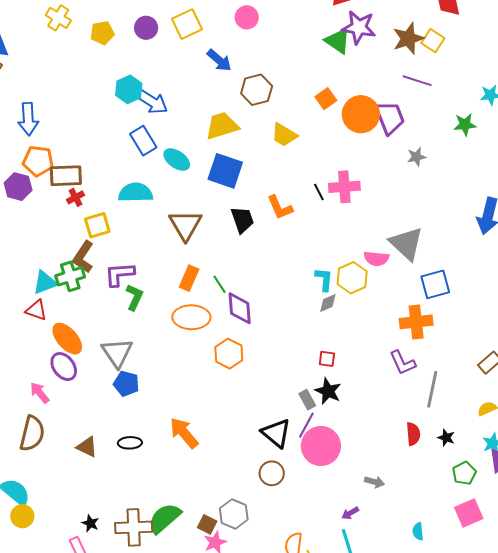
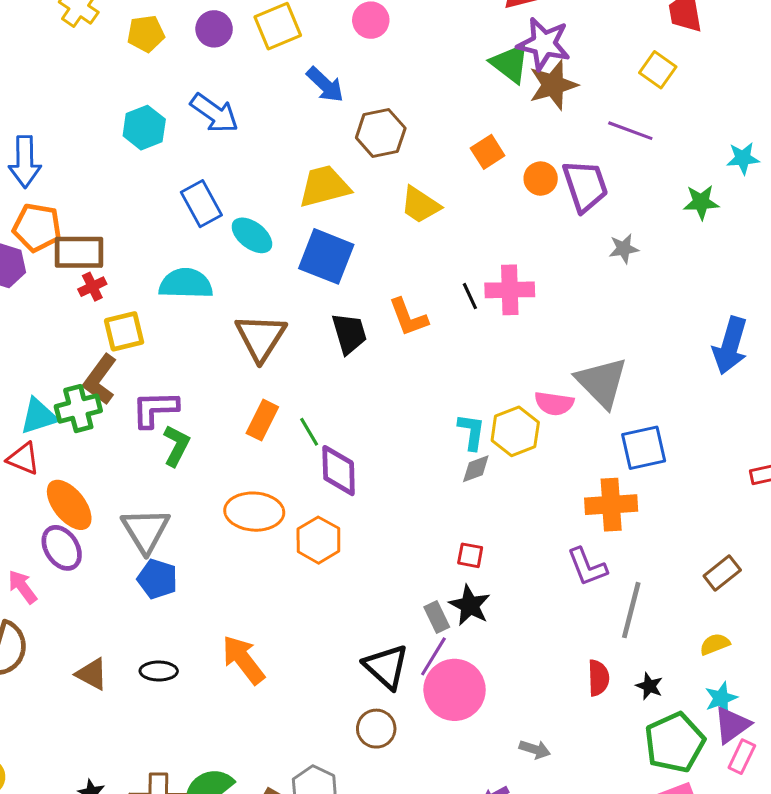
brown star: (408, 39) -> (553, 85), moved
cyan hexagon: (129, 89) -> (144, 128), moved
blue arrow: (152, 102) -> (214, 113), moved
orange circle: (361, 114) -> (541, 179), size x0.6
orange ellipse: (191, 317) -> (254, 512), moved
green pentagon: (464, 473) -> (675, 743), size x1.6

